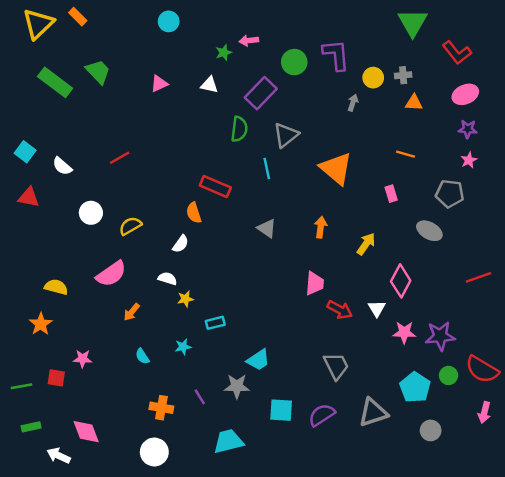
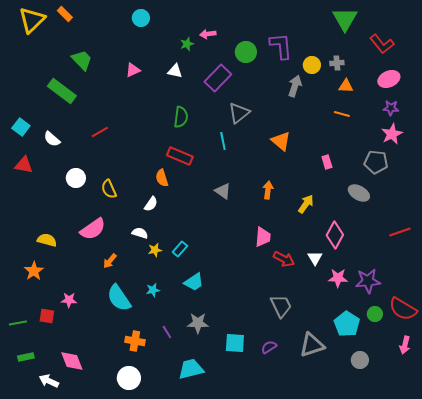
green rectangle: (55, 82) -> (62, 91), moved
gray arrow: (353, 103) -> (295, 86), size x1.5
green semicircle: (239, 129) -> (181, 117), moved
orange line: (405, 154) -> (342, 114), moved
pink star: (469, 160) -> (392, 134), size x1.5
orange triangle: (336, 169) -> (281, 141), size x0.7
yellow semicircle: (130, 226) -> (109, 189), turned -84
cyan rectangle: (215, 323) -> (180, 249), moved, turned -35
cyan semicircle: (142, 356) -> (119, 298), size x2.0
cyan trapezoid: (258, 360) -> (194, 282), moved
purple semicircle: (322, 415) -> (269, 347), size x0.7

